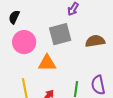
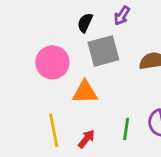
black semicircle: (14, 17) -> (85, 23), moved

